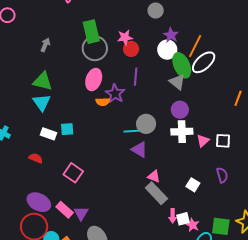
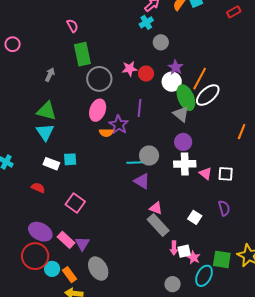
green rectangle: (91, 32) -> (82, 54), moved
red circle: (131, 49) -> (146, 74), moved
pink triangle: (203, 141) -> (206, 173), turned -40

